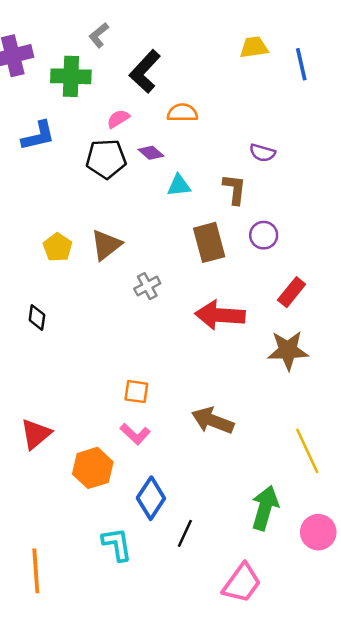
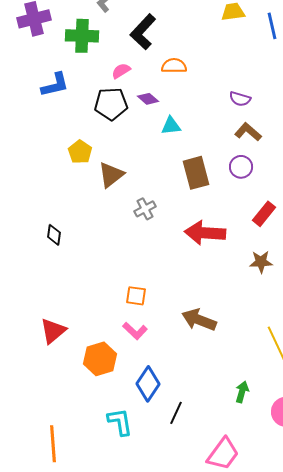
brown L-shape: (235, 189) -> (248, 132), moved, turned -56
yellow pentagon: (58, 247) -> (80, 152), moved
brown star: (288, 350) -> (261, 262), size x0.7
green arrow: (265, 508) -> (242, 392), size x0.6

